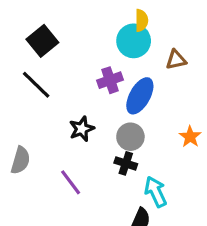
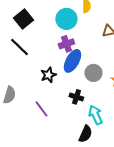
cyan circle: (134, 41) -> (66, 19), moved
blue ellipse: (140, 96) -> (72, 61), moved
gray circle: (130, 137) -> (93, 73), moved

